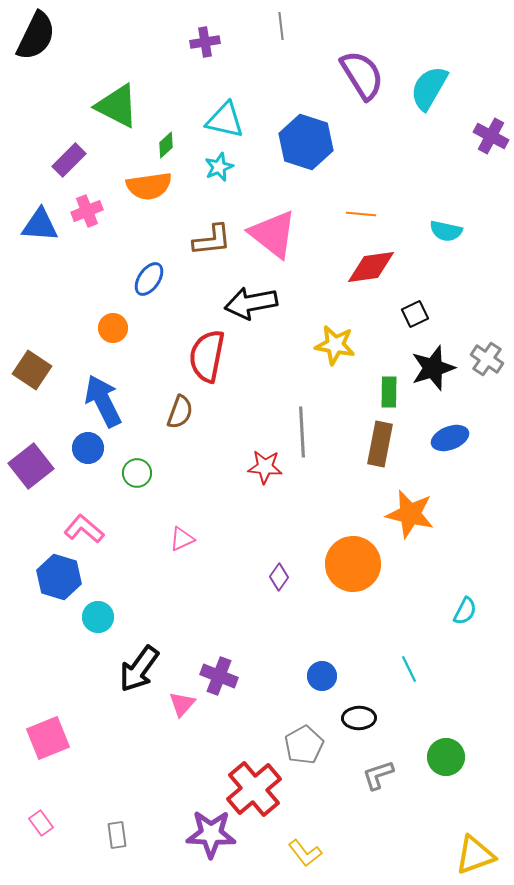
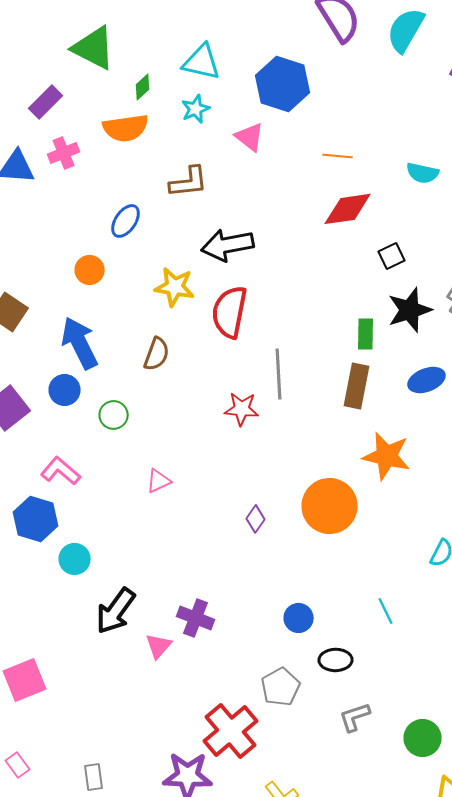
pink triangle: (273, 234) -> (250, 137), moved, size x0.6
yellow star: (335, 345) -> (175, 287), moved
red semicircle: (207, 356) -> (230, 312), moved
green circle: (446, 757) -> (423, 738), moved

